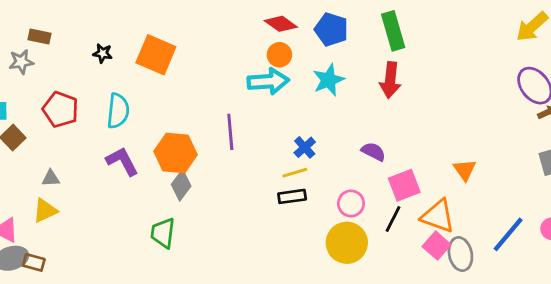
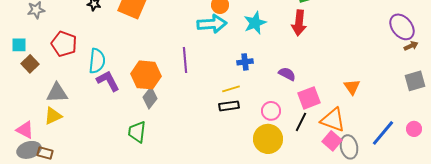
cyan semicircle: (118, 111) -> (97, 61), moved
blue cross: (305, 147) -> (245, 62), moved, turned 35
gray triangle: (51, 178) -> (57, 93), size x1.6

